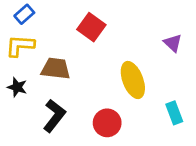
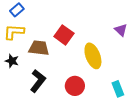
red square: (91, 27) -> (64, 35), moved
cyan rectangle: (174, 113) -> (118, 89), moved

